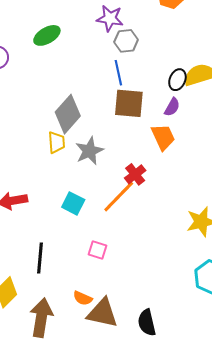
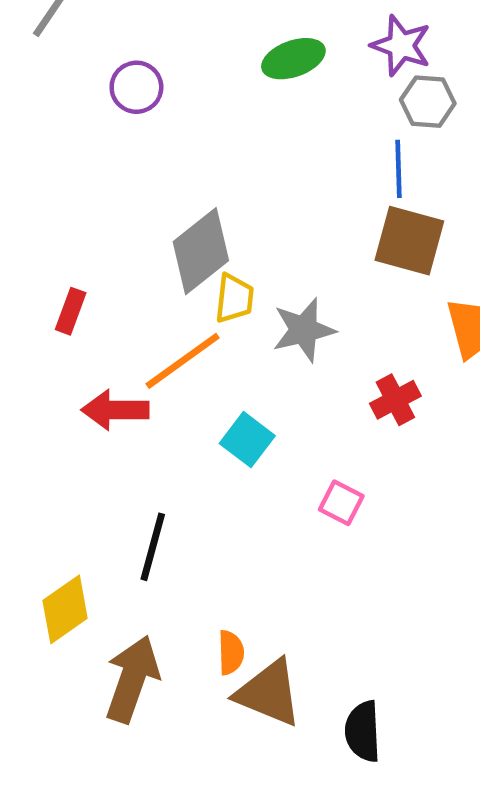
green ellipse: (47, 35) -> (293, 59), moved
gray diamond: (68, 114) -> (201, 251), moved
orange line: (119, 197) -> (183, 361), moved
pink square: (98, 250) -> (341, 503), moved
orange semicircle: (83, 298) -> (231, 652), turned -126

